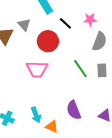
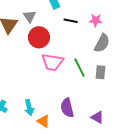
black line: (65, 23) -> (71, 21), turned -40
red circle: (48, 41) -> (39, 37), moved
pink trapezoid: (37, 69) -> (52, 62), moved

